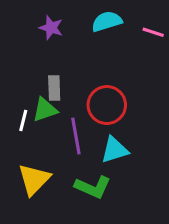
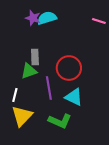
cyan semicircle: (107, 21) -> (47, 18), moved
white line: (23, 121) -> (15, 95), moved
cyan triangle: (115, 150) -> (74, 97), turned 42

